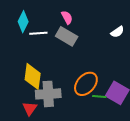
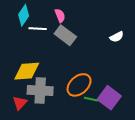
pink semicircle: (67, 17) -> (60, 16), moved
yellow diamond: (33, 76) -> (27, 71), turned 72

